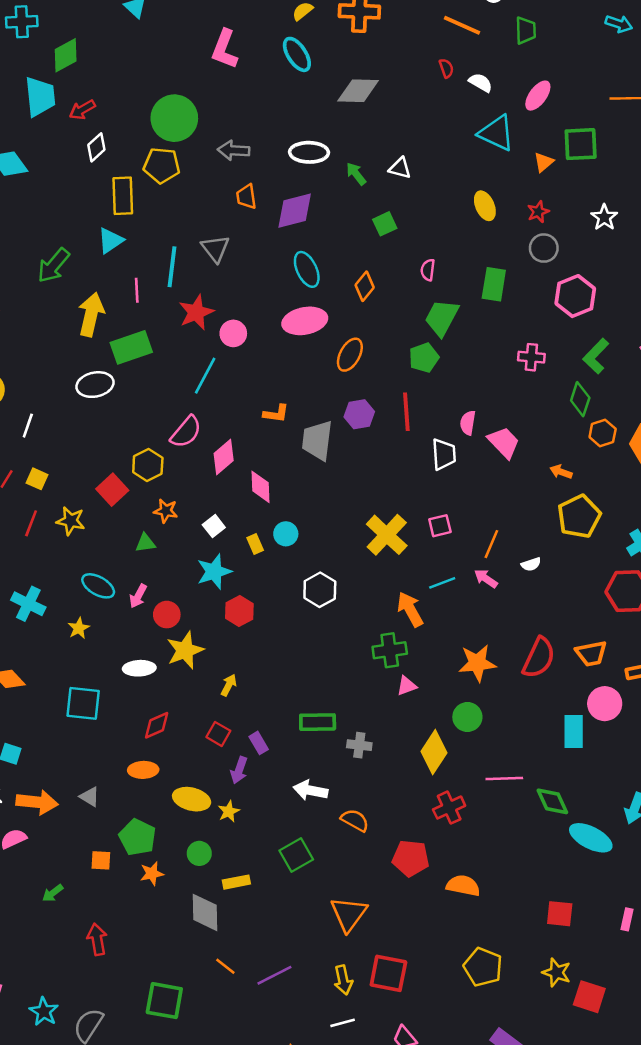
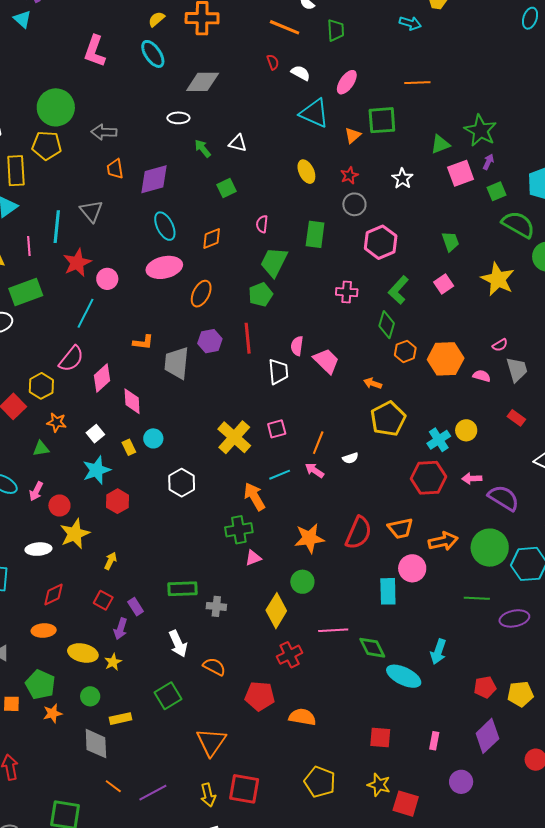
white ellipse: (309, 152) -> (178, 118), moved, size x0.7
orange diamond: (365, 286) -> (212, 238), turned 30
white arrow: (310, 790) -> (178, 644), turned -124

